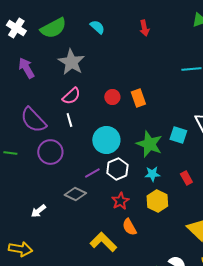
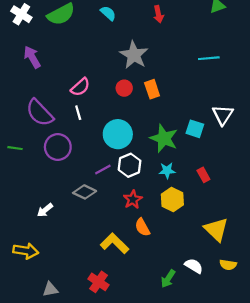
gray star: (71, 62) -> (134, 55), moved

